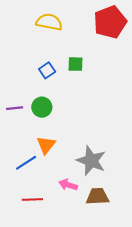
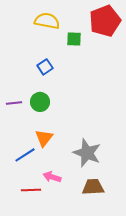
green square: (75, 64) -> (74, 39), moved
pink arrow: (68, 185) -> (52, 177), moved

